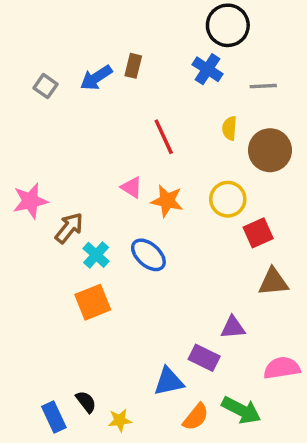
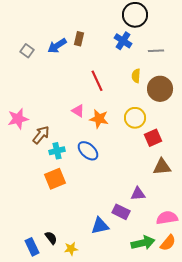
cyan cross: (96, 255) -> (57, 151), turned 35
green arrow: (241, 410) -> (143, 243), turned -40
orange semicircle: (196, 417) -> (168, 243), moved

